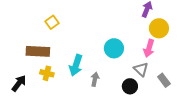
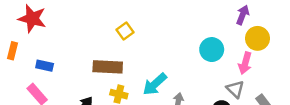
cyan circle: (114, 48) -> (212, 50), moved
cyan arrow: (76, 65) -> (155, 84), turned 30

